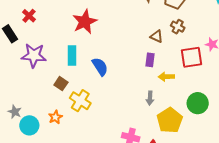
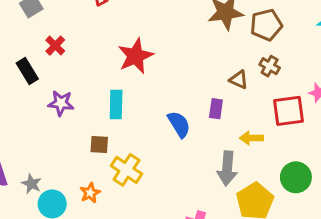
purple star: (34, 55) -> (61, 103), size x0.7
purple rectangle: (150, 60) -> (216, 109), moved
blue semicircle: (100, 67) -> (179, 124), moved
brown square: (61, 84) -> (99, 144), turned -32
gray arrow: (150, 98) -> (227, 168), size x1.6

